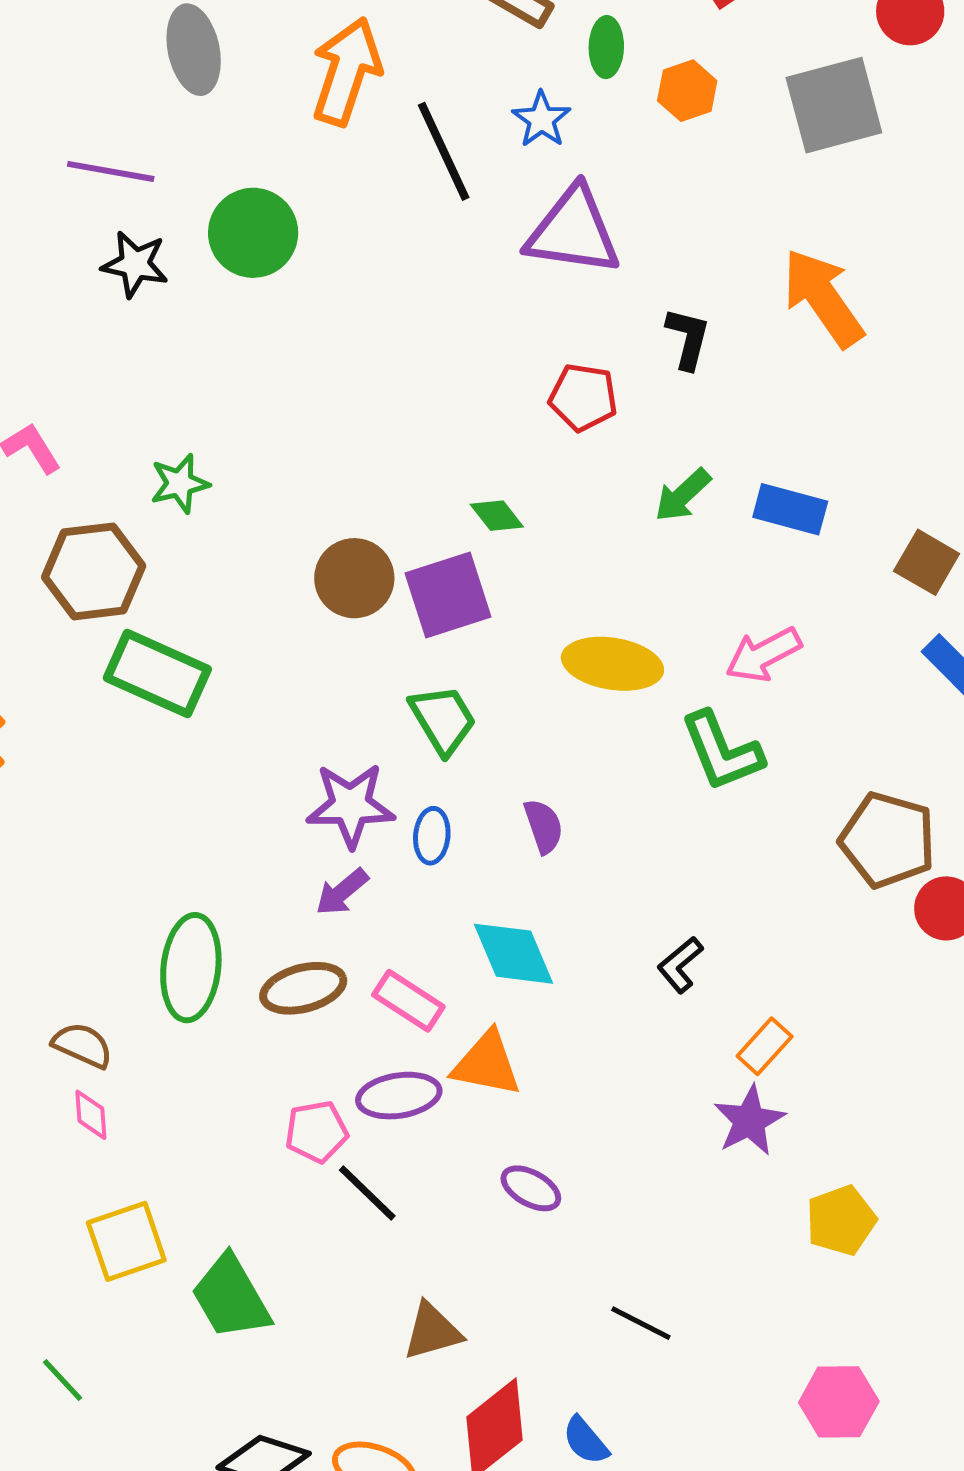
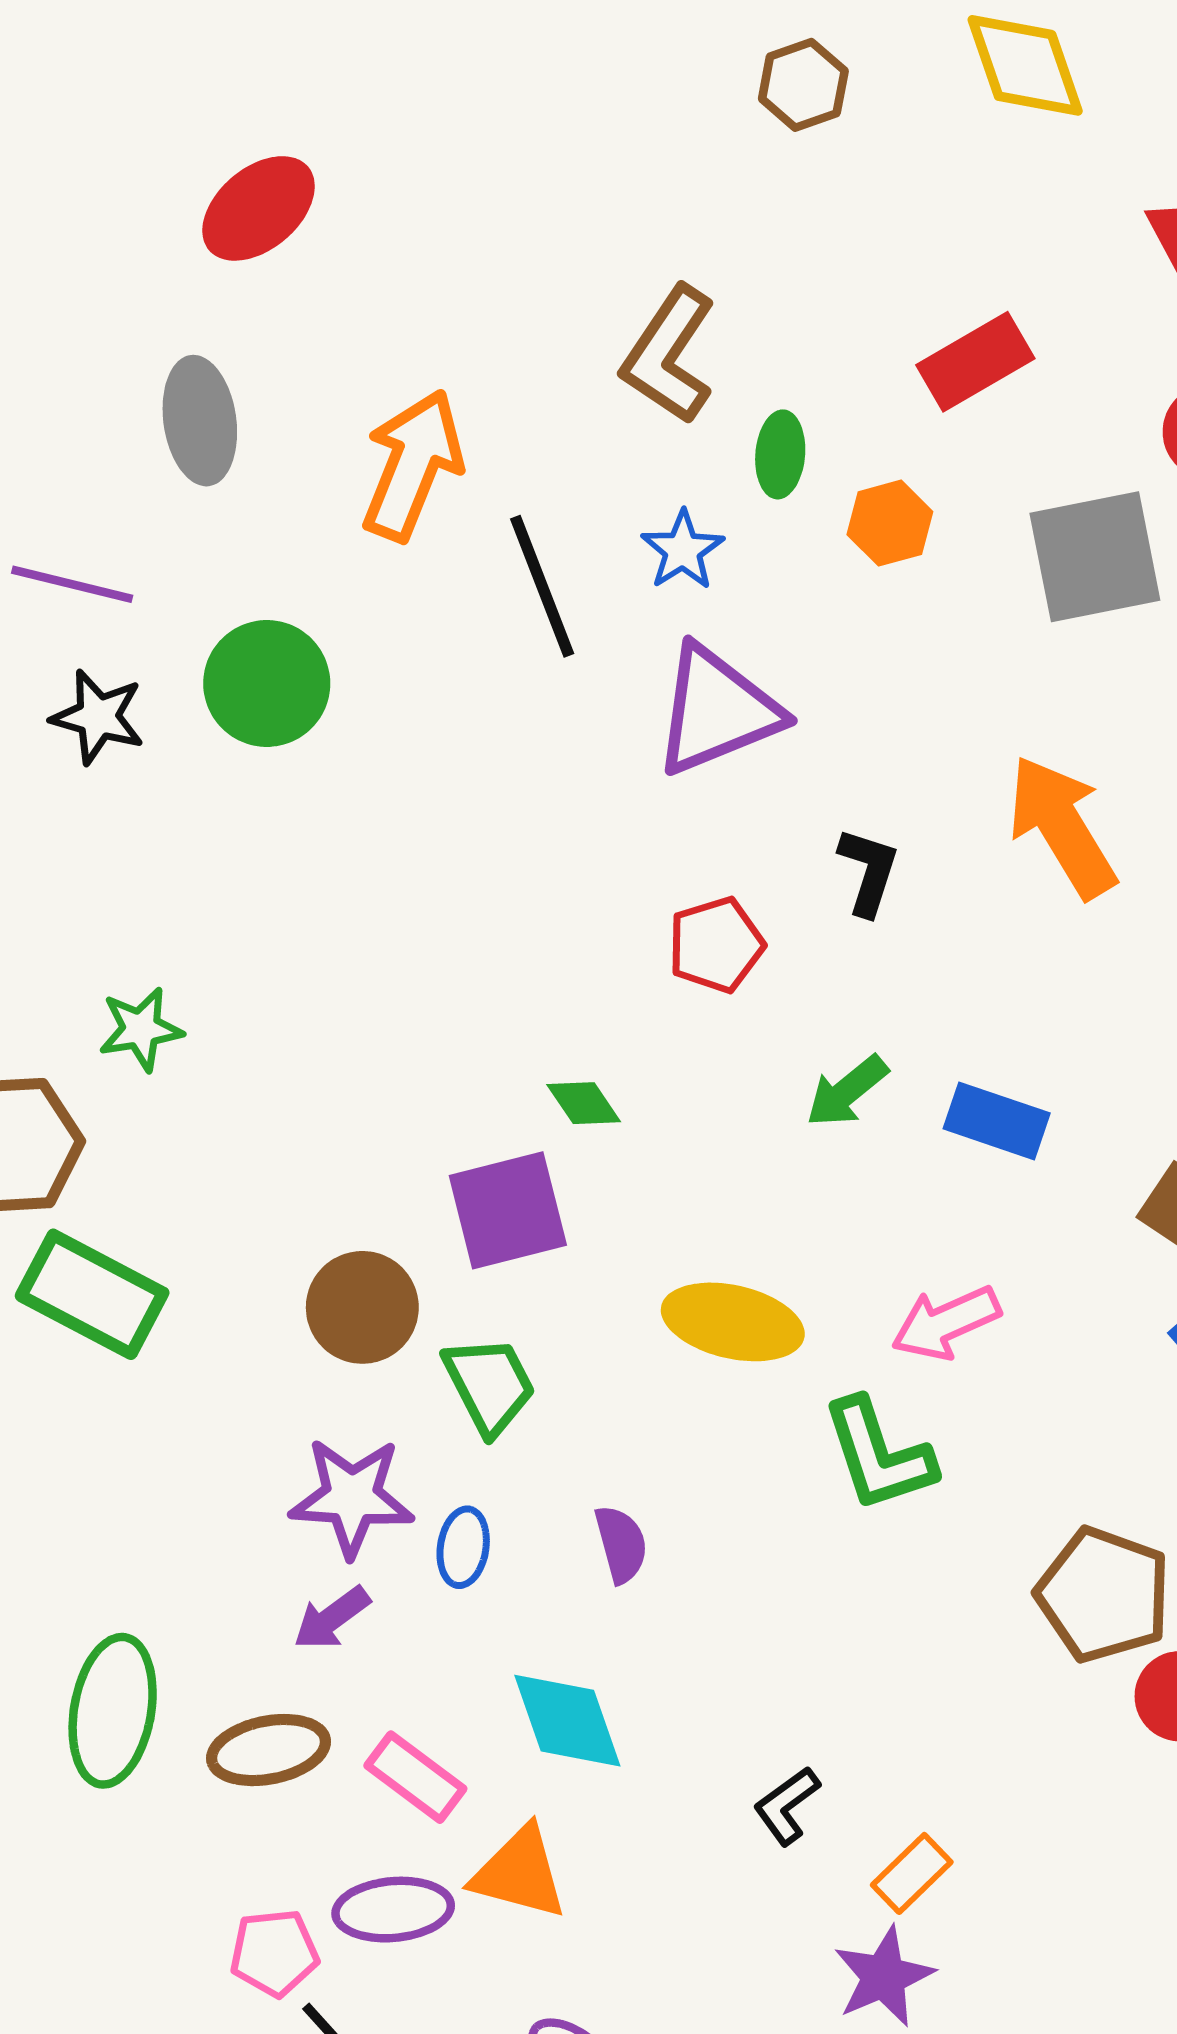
purple triangle: (573, 231) -> (717, 711), turned -34
red pentagon: (583, 397) -> (716, 945), turned -30
brown circle: (354, 578) -> (362, 1307), moved
black L-shape: (680, 965) -> (787, 1806), moved

